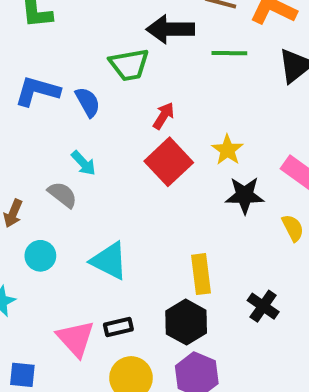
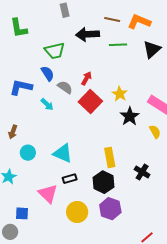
green trapezoid: (129, 65) -> (55, 51), moved
blue L-shape: (37, 91) -> (21, 87), moved
gray semicircle: (62, 195) -> (65, 87), moved
black star: (245, 195) -> (130, 116), turned -30
black rectangle: (118, 327) -> (70, 179), moved

